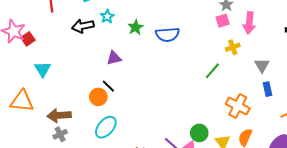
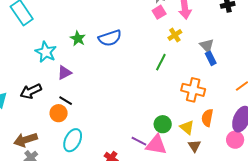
cyan star: (107, 16) -> (46, 52), moved, size x1.5
black arrow: (83, 26) -> (31, 91), moved
blue rectangle: (267, 89) -> (211, 58), moved

